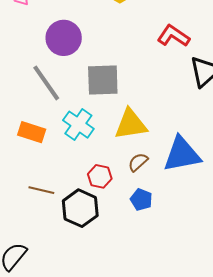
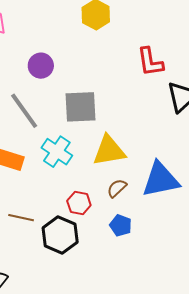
red L-shape: (173, 36) -> (150, 62), turned -132
purple circle: (64, 38) -> (41, 66), size x0.7

